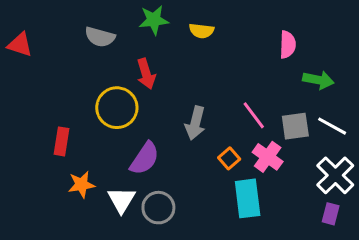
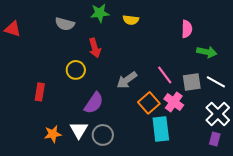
yellow circle: (117, 108) -> (76, 70), size x0.7
gray arrow: (195, 123) -> (127, 80), turned 40
orange square: (229, 158) -> (149, 103), size x1.5
orange star: (82, 185) -> (53, 134), moved

